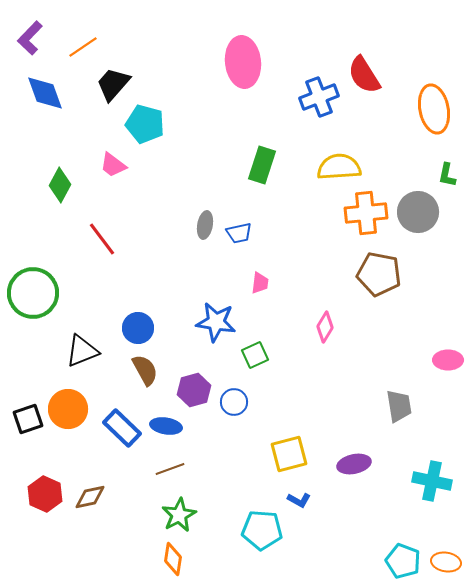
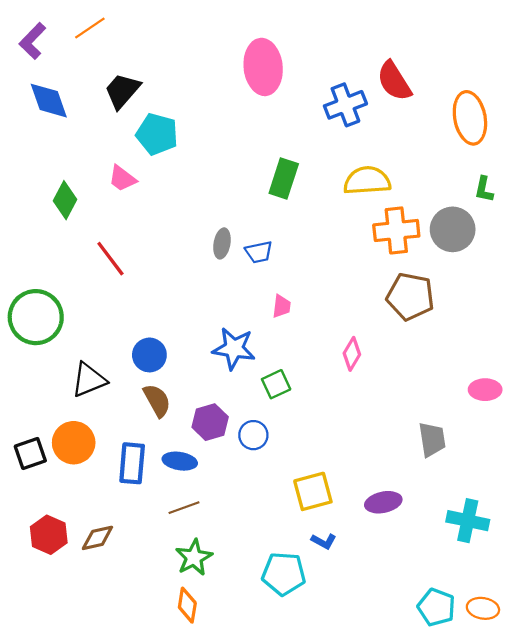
orange line: (83, 47) -> (90, 28), moved
blue rectangle: (122, 428) -> (132, 463), turned 51

